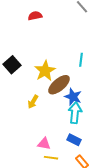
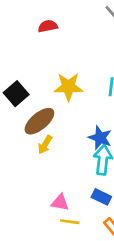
yellow star: (45, 71) -> (68, 87), moved, turned 30
brown ellipse: (59, 85) -> (39, 121), moved

